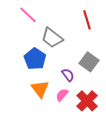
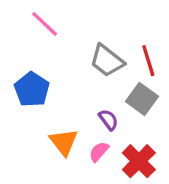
red line: (87, 20) -> (148, 61), moved
gray trapezoid: (52, 38) -> (107, 61), moved
blue pentagon: (35, 59) -> (32, 89), moved

